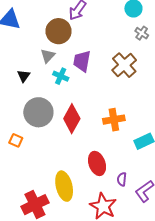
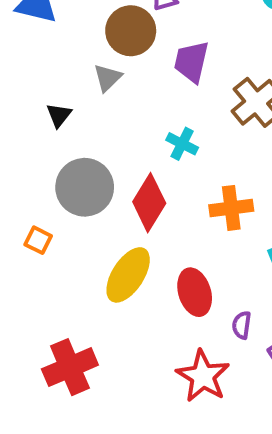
purple trapezoid: (82, 61) -> (191, 62), moved
cyan cross: (61, 76) -> (182, 144), moved
yellow ellipse: (64, 186) -> (128, 275), moved, turned 44

